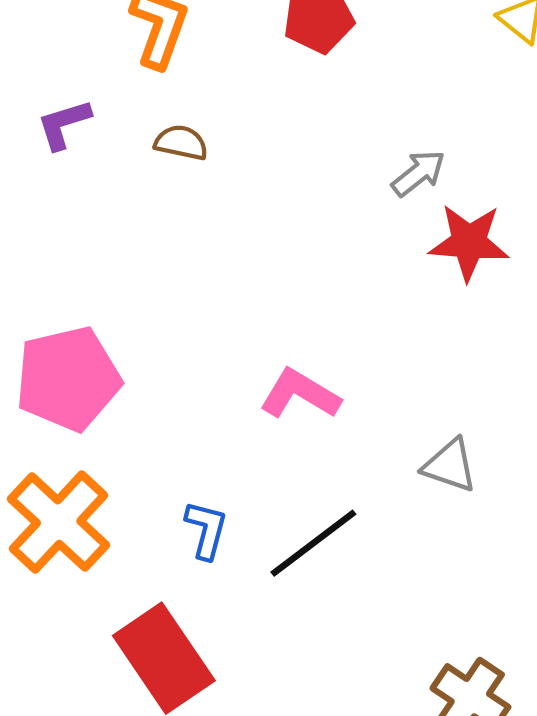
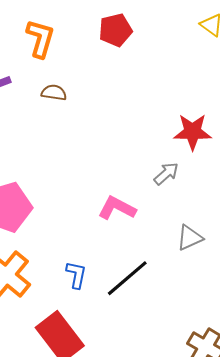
gray arrow: (418, 173) -> (166, 174), moved
gray triangle: (450, 465) -> (190, 238), turned -40

